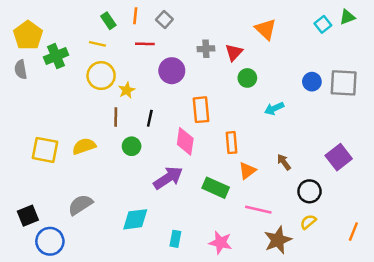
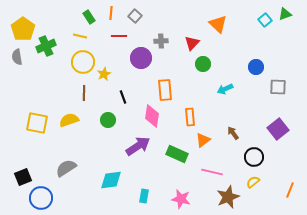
gray cross: (206, 49) -> (161, 41), moved
gray square: (344, 83) -> (278, 87), moved, size x0.7
brown line: (116, 117) -> (84, 93), moved
black line: (150, 118) -> (123, 97), turned -32

